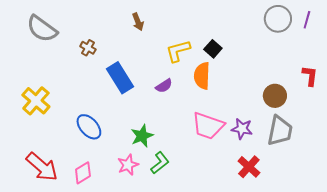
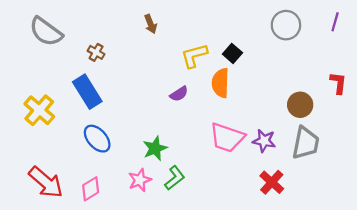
gray circle: (278, 19) -> (286, 25), moved
blue rectangle: (120, 78) -> (87, 92), moved

